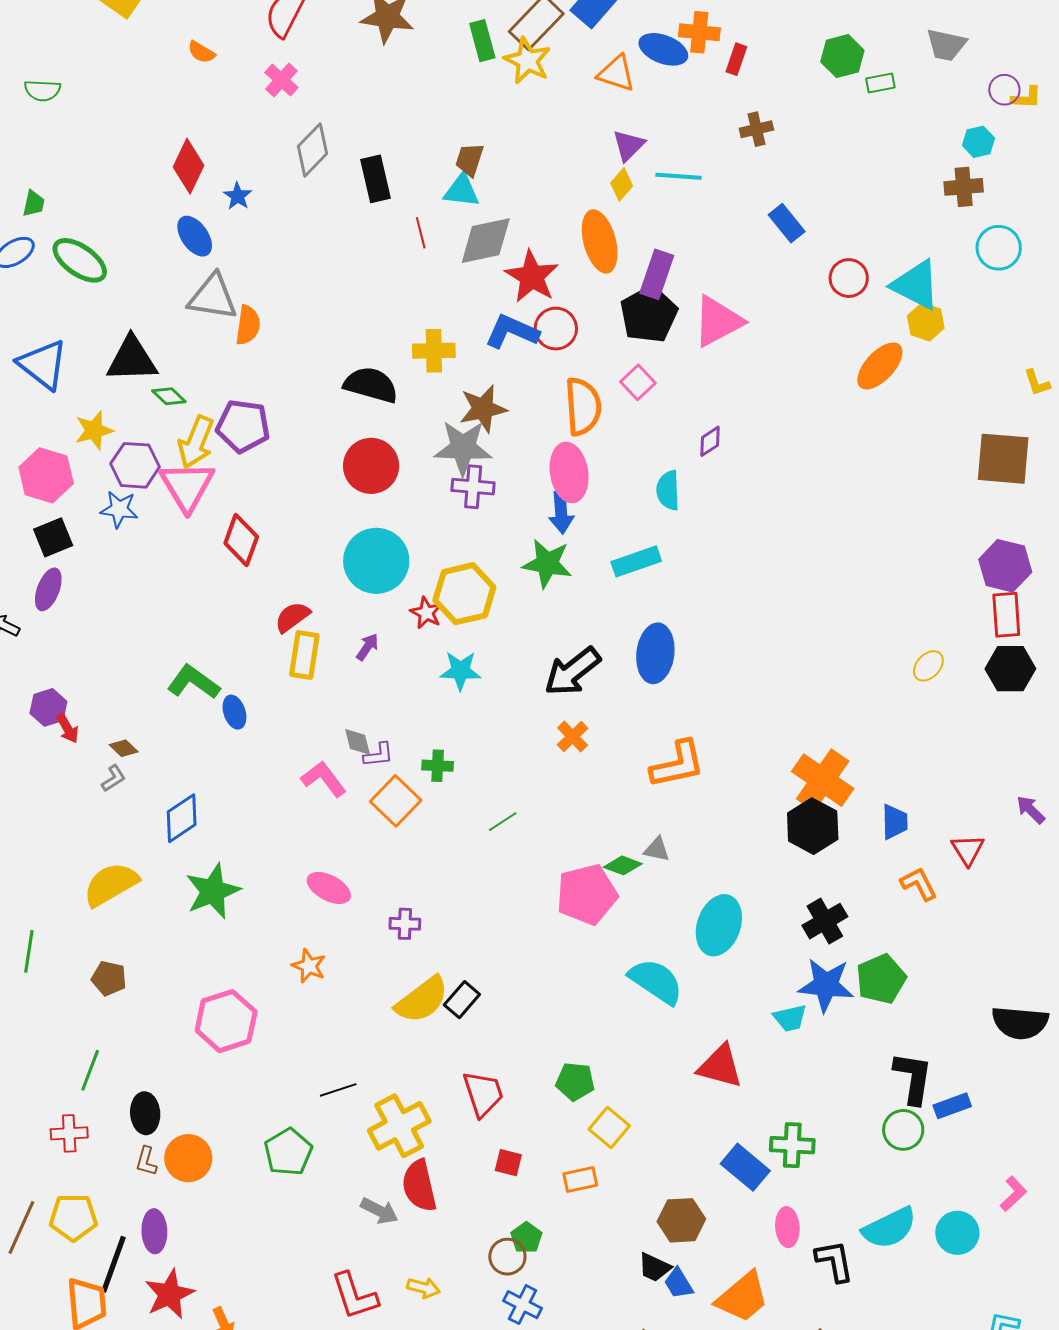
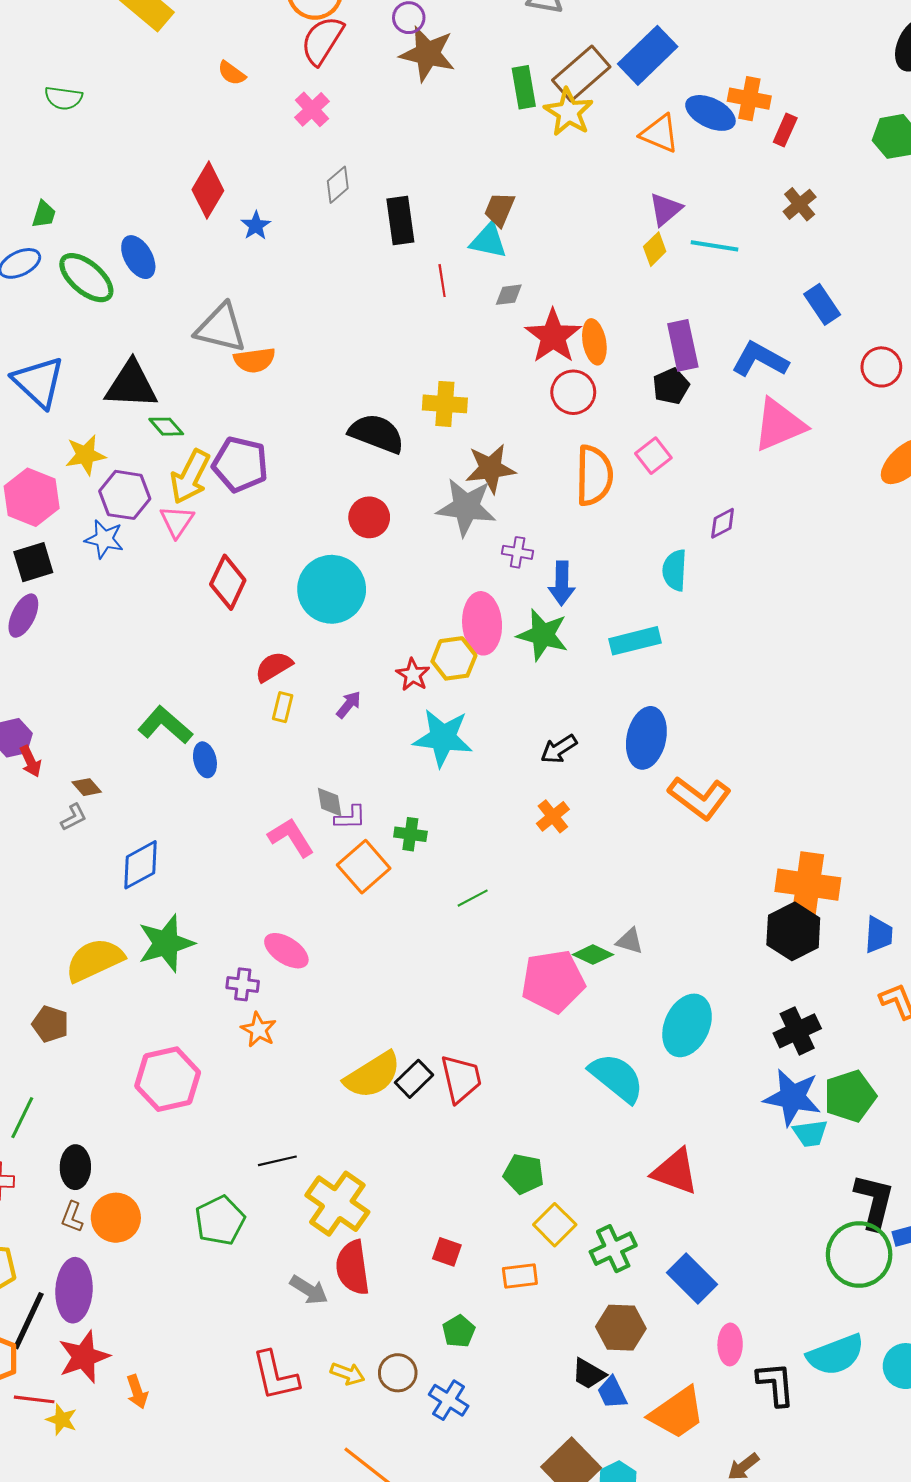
brown cross: (756, 129) -> (800, 204), turned -32
gray diamond: (313, 150) -> (338, 185), size x0.7
blue ellipse: (195, 236) -> (138, 257), moved
gray diamond: (486, 241) -> (509, 295), size x0.5
orange ellipse: (600, 241) -> (594, 342), moved, size x0.7
purple rectangle: (657, 274) -> (683, 345), turned -36
black pentagon: (649, 314) -> (671, 386), size x0.6
pink triangle: (718, 321) -> (779, 425), moved
orange semicircle: (248, 325) -> (255, 360), turned 69
blue L-shape: (512, 332) -> (760, 359), moved
red circle: (371, 466) -> (369, 517), size x0.7
pink ellipse: (569, 473) -> (482, 623), moved
pink triangle: (187, 486) -> (177, 521), size x0.6
purple cross: (473, 487) -> (518, 552), moved, size x0.7
cyan circle: (376, 561) -> (332, 589), moved
yellow hexagon: (464, 594) -> (454, 658), size x0.7
yellow rectangle: (304, 655) -> (283, 707), size x0.6
cyan star: (460, 671) -> (443, 738), size x1.4
black arrow: (572, 671) -> (559, 749), size x0.6
orange L-shape: (678, 764) -> (700, 798), moved, turned 44
orange cross: (823, 780) -> (808, 885), turned -32
yellow semicircle: (111, 884) -> (95, 960), moved
purple cross: (405, 924) -> (243, 984), moved
cyan trapezoid: (790, 1018) -> (810, 1133), moved
red trapezoid: (483, 1094) -> (461, 1079), moved
yellow cross: (399, 1126) -> (337, 1204), turned -32
green circle: (903, 1130) -> (859, 1254), size x1.5
green cross: (792, 1145) -> (613, 1249), moved, turned -33
purple ellipse: (154, 1231) -> (74, 1290), size x1.4
brown circle: (507, 1257) -> (398, 1373), moved

